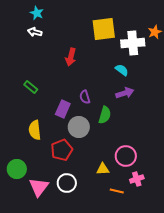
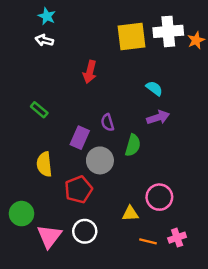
white cross: (133, 43) -> (168, 31), moved
pink cross: (137, 179) -> (177, 238), moved

